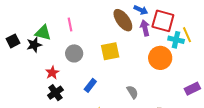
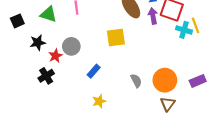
black star: (34, 45) -> (38, 43), moved
gray circle: (74, 53) -> (71, 46), moved
orange circle: (160, 58) -> (165, 80), moved
black cross: (55, 93) -> (46, 76), moved

